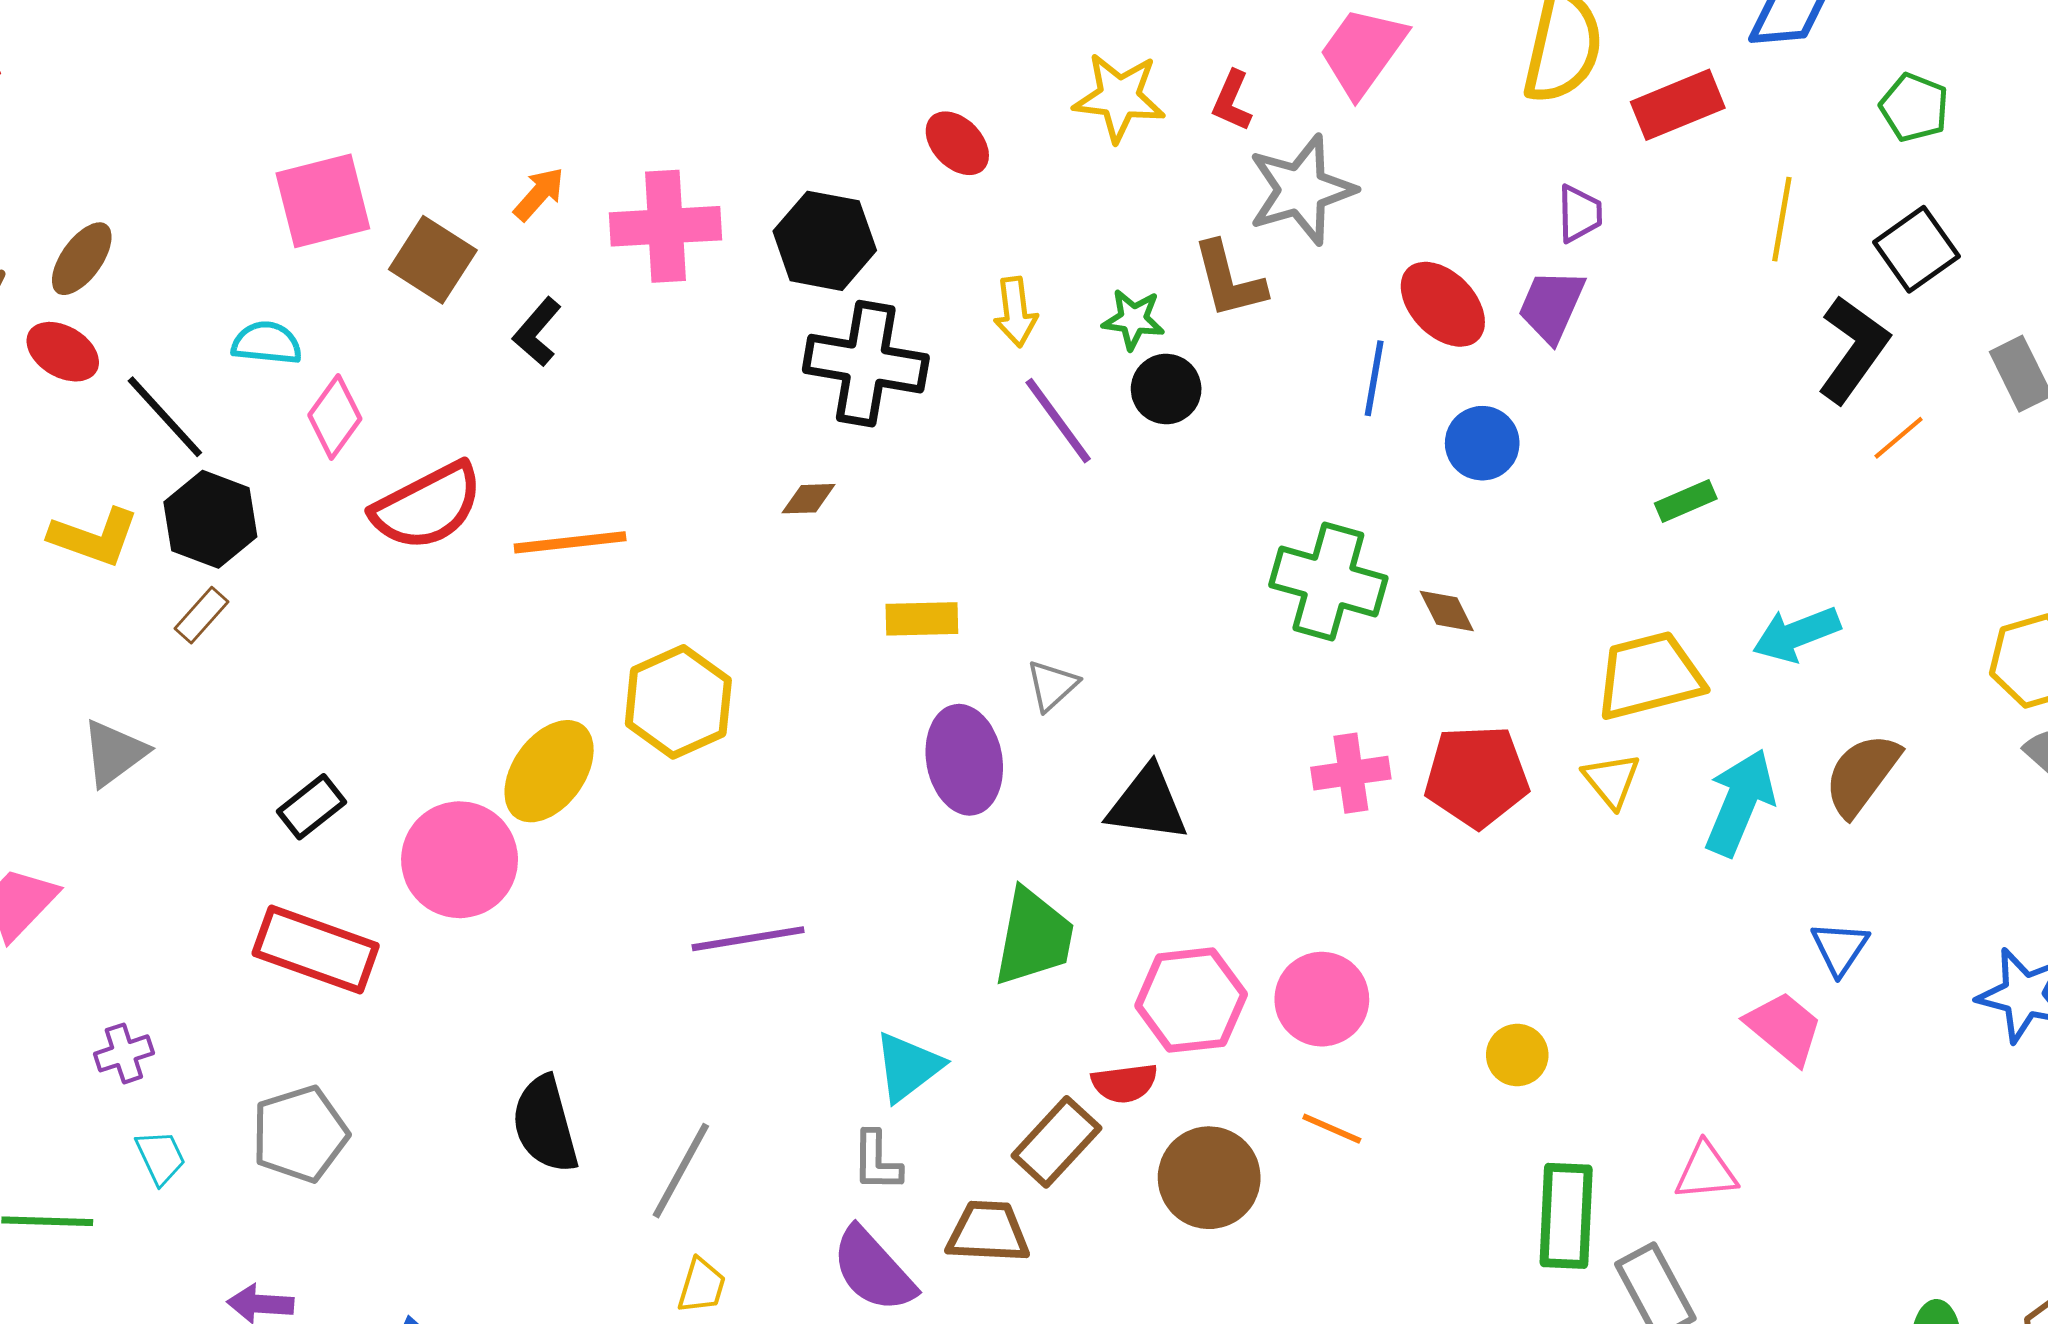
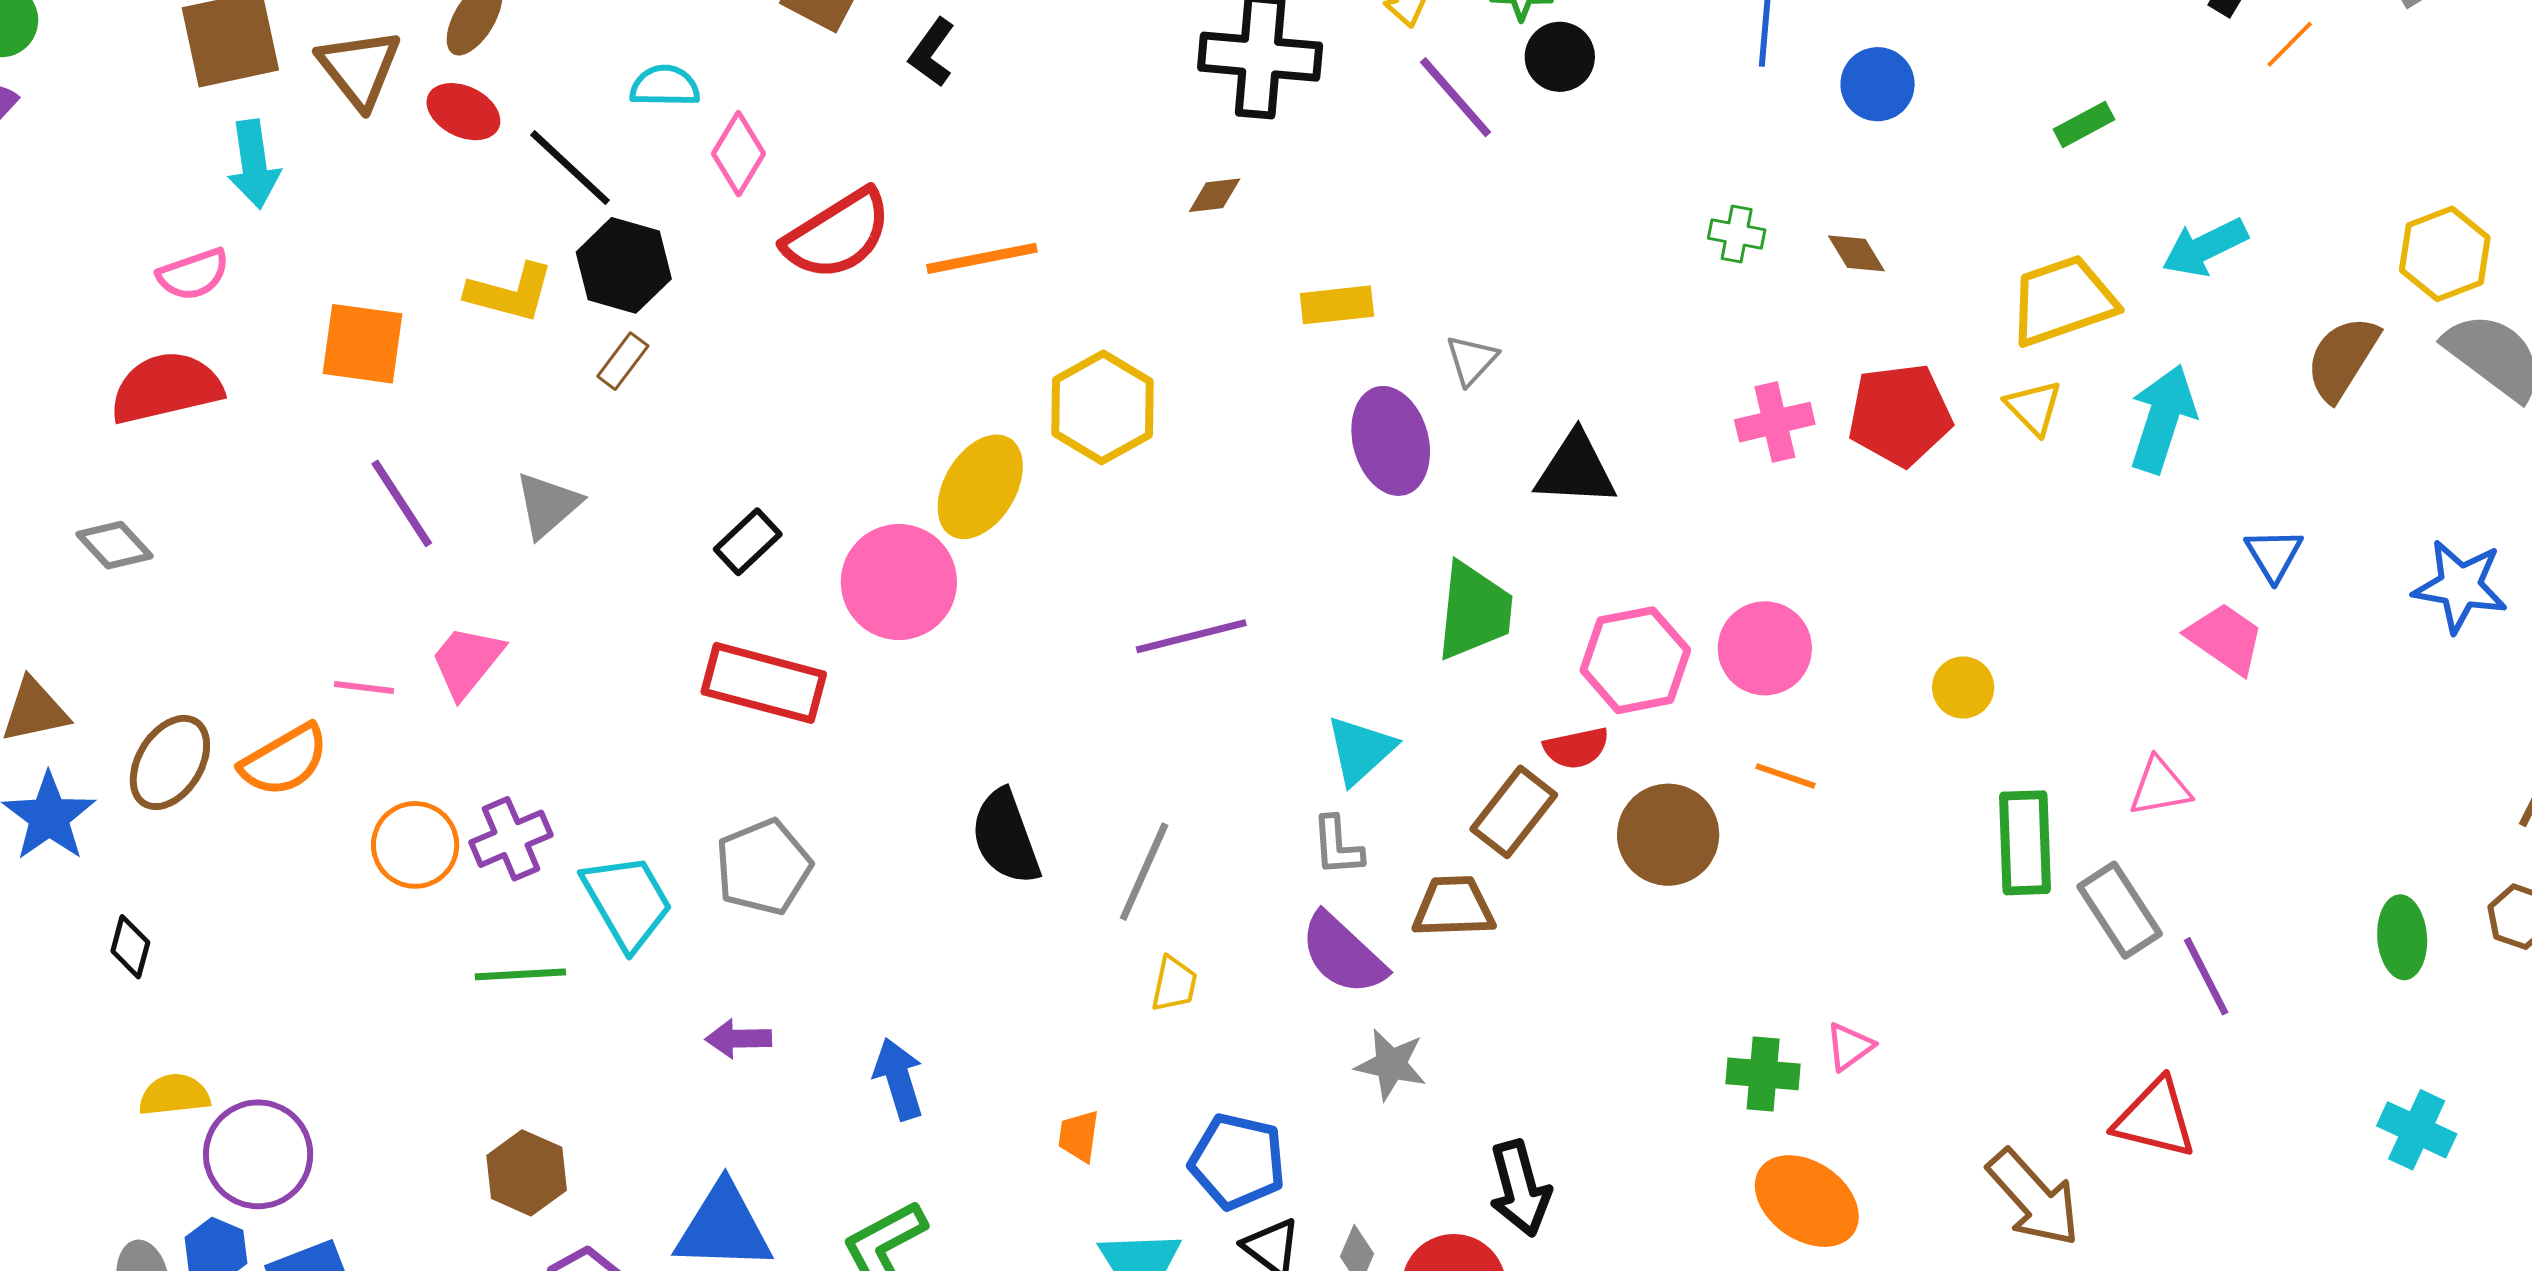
green cross: (1328, 581) -> (1737, 234), size x0.5
brown semicircle: (1862, 775) -> (2342, 358), moved
purple cross: (124, 1053) -> (511, 839), moved, size x1.4
cyan trapezoid: (160, 1157) -> (627, 902), size x1.8

